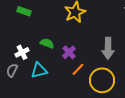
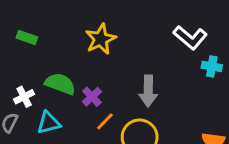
green semicircle: (47, 43) -> (60, 84), size x1.5

